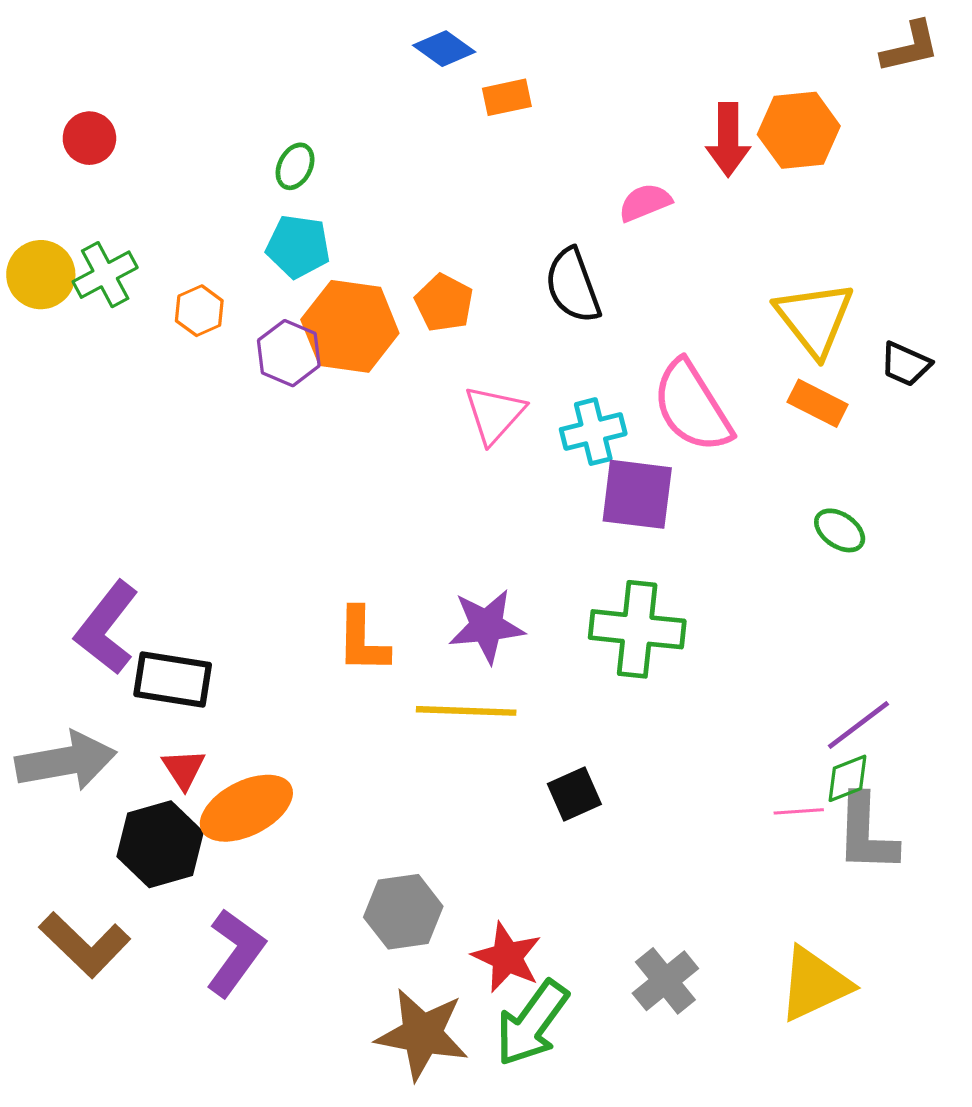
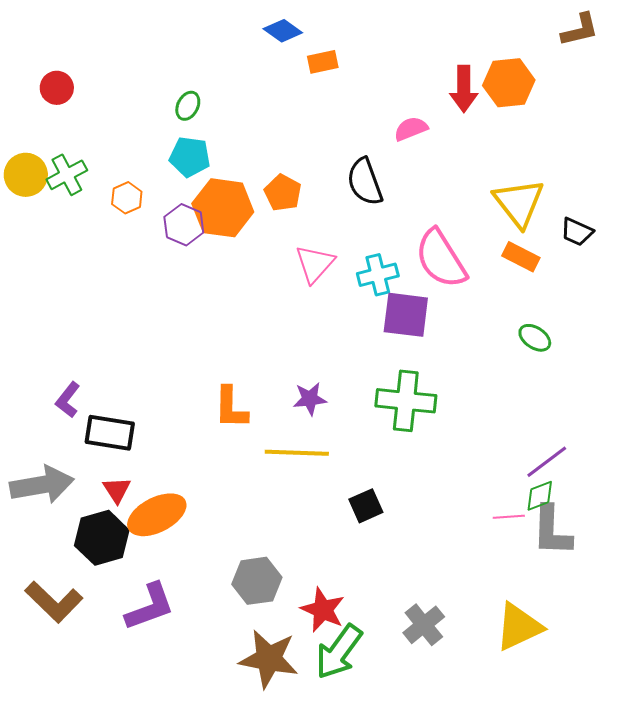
purple star: (486, 626) -> (310, 399), size x0.7
purple L-shape: (107, 628) -> (68, 400), size x0.6
purple L-shape: (235, 953) -> (150, 607), turned 34

